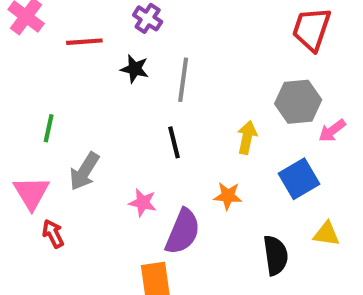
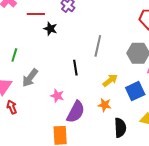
black star: (135, 69) -> (50, 29), moved
gray line: (183, 80) -> (98, 46), moved
yellow arrow: (247, 137) -> (110, 80), moved, turned 35
orange star: (228, 196) -> (105, 105), moved

